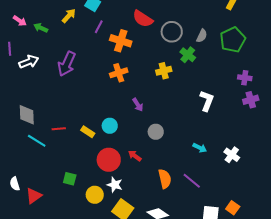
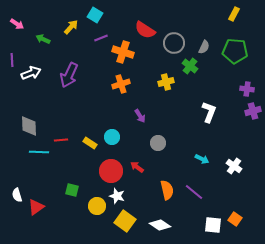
pink arrow: (20, 21) -> (17, 24), moved
purple line: (99, 27) -> (101, 38), turned 40
green pentagon: (233, 40) -> (235, 51), turned 30
cyan line: (37, 141) -> (39, 152), turned -30

